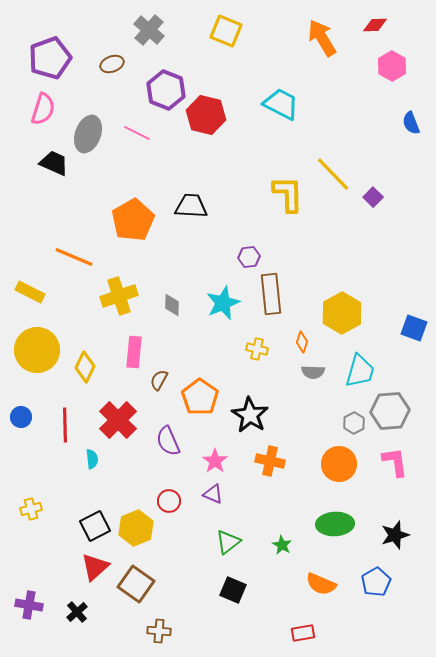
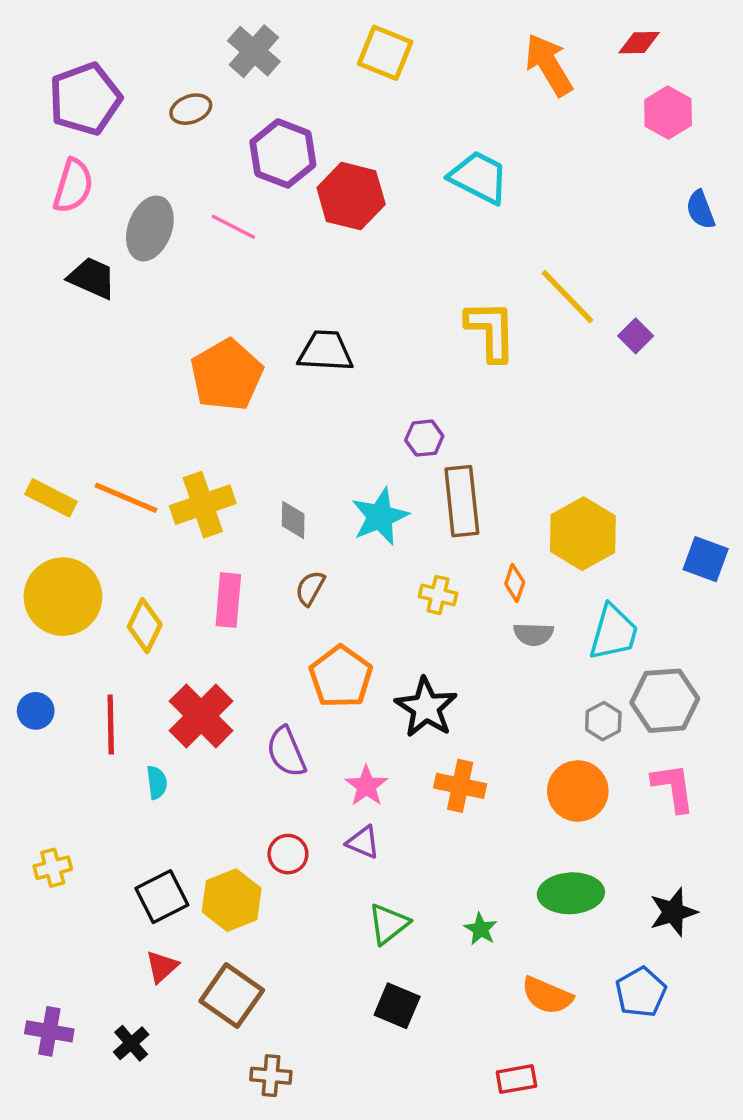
orange line: (74, 257) -> (126, 498), moved
brown semicircle: (159, 380) -> (310, 588), moved
red triangle: (95, 567) -> (162, 967), size x0.7

